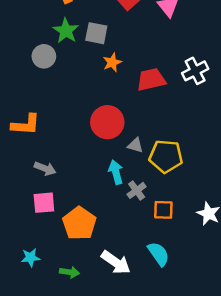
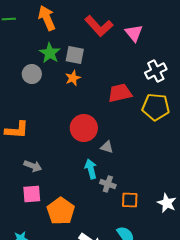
orange star: (112, 62) -> (73, 78), moved
white cross: (195, 71) -> (156, 71), moved
yellow pentagon: (166, 156) -> (156, 107), moved
gray cross: (137, 190) -> (108, 184), turned -35

